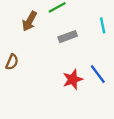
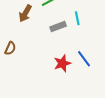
cyan line: (103, 25) -> (77, 18), moved

